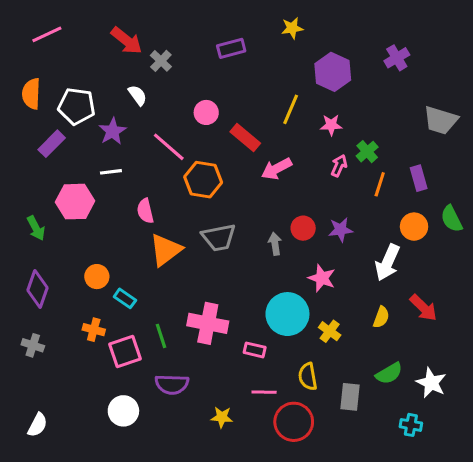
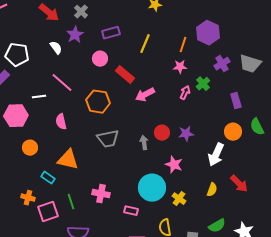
purple rectangle: (231, 48) -> (111, 33), moved
purple cross: (397, 58) -> (222, 64), moved
gray cross: (161, 61) -> (81, 12), moved
purple hexagon: (333, 72) -> (208, 33), moved
yellow line: (291, 109) -> (145, 44), moved
purple star: (112, 131) -> (75, 35), moved
pink line: (169, 147) -> (62, 83), moved
orange line: (380, 184) -> (183, 45), moved
orange triangle: (166, 250) -> (68, 160), moved, turned 50
orange circle: (97, 277) -> (30, 148), moved
pink cross: (208, 323) -> (101, 194), size x0.7

